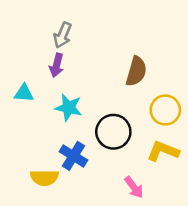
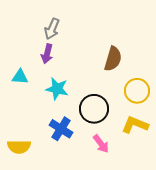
yellow semicircle: (44, 178) -> (19, 147), moved
pink arrow: (134, 187) -> (101, 144), moved

